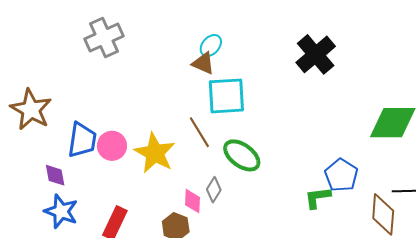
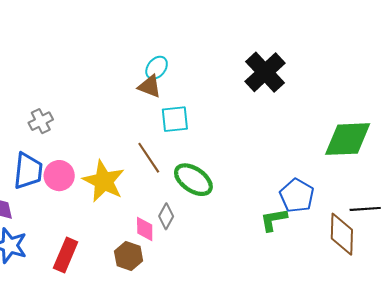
gray cross: (104, 38) -> (41, 121), moved, size x0.6
cyan square: (226, 96) -> (175, 119), size x0.7

